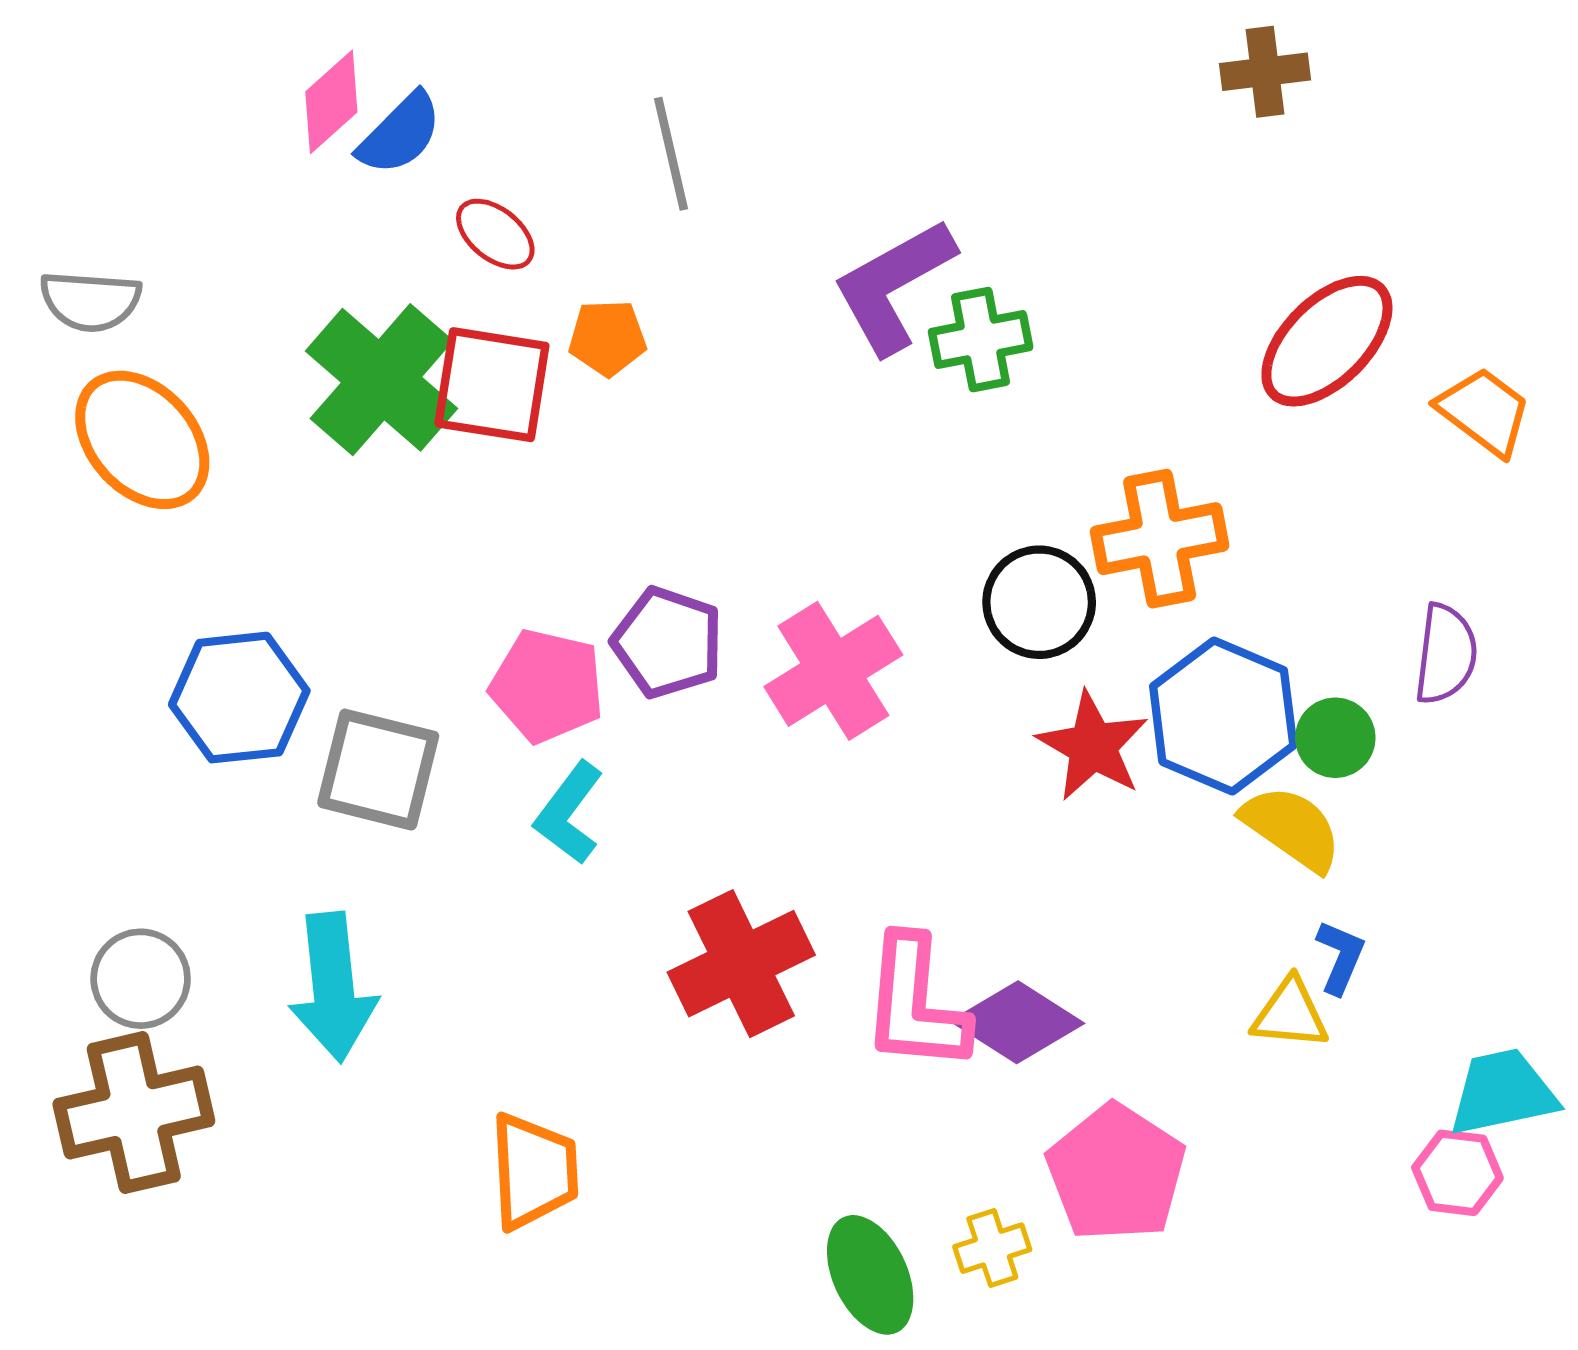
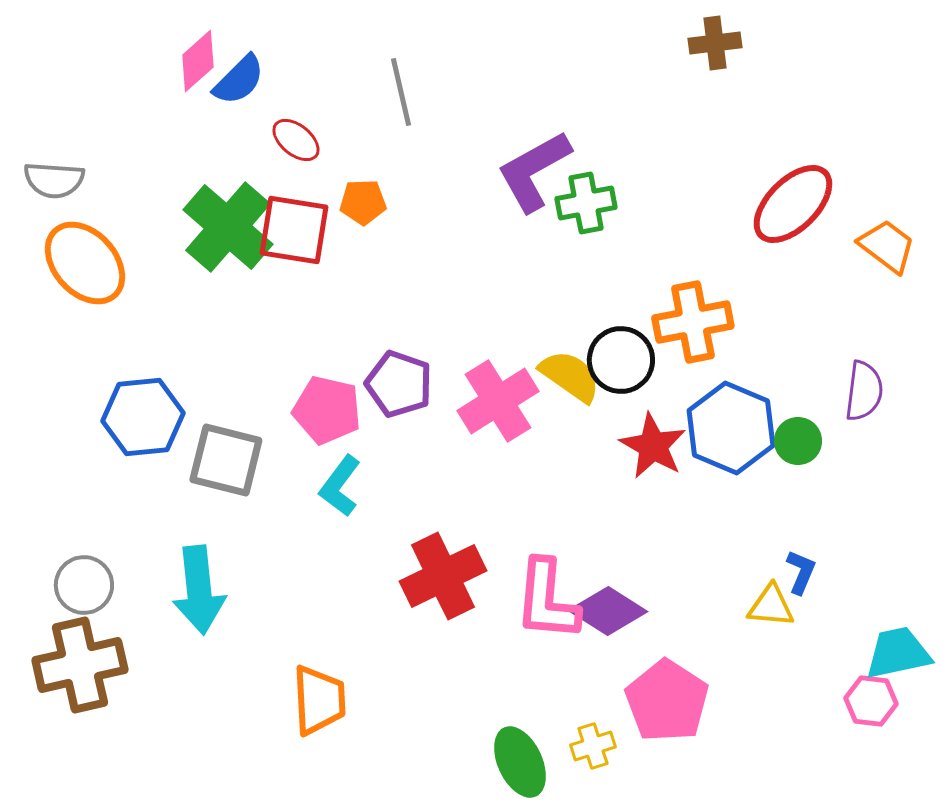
brown cross: (1265, 72) -> (715, 43), moved
yellow semicircle: (1292, 828) -> (570, 376), moved

